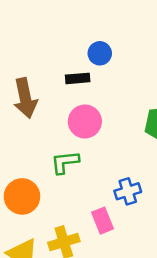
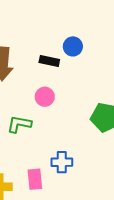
pink circle: (85, 121) -> (45, 97), size x0.7

